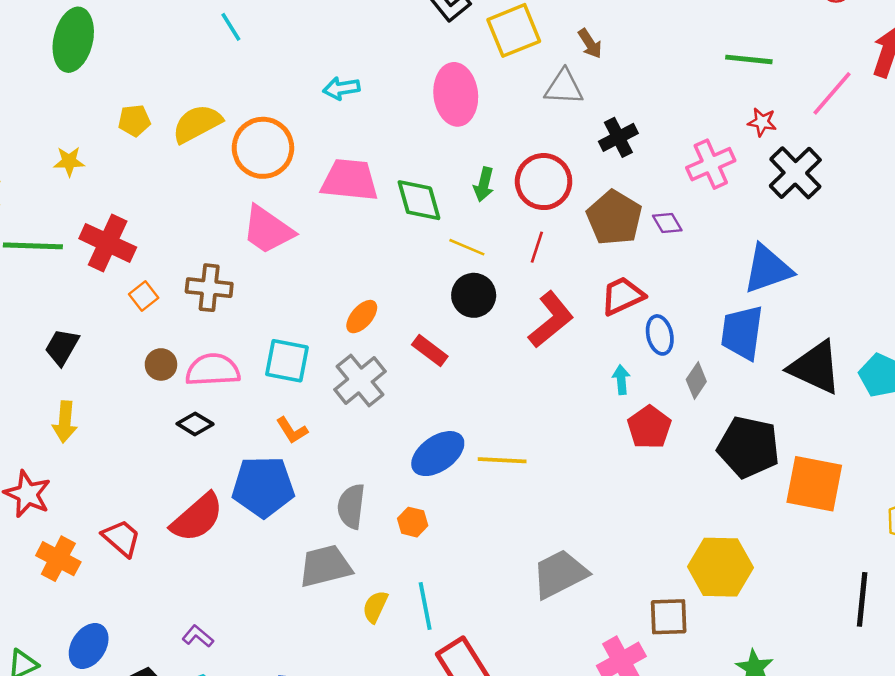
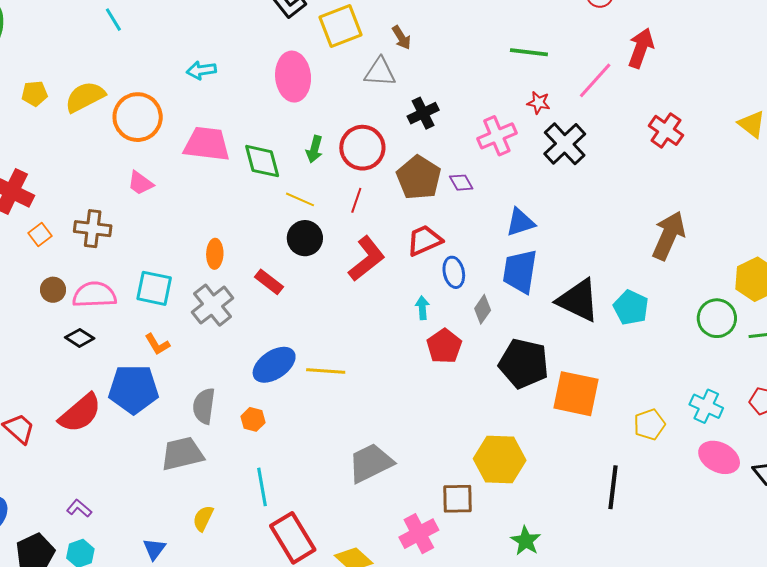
pink trapezoid: (268, 230) -> (140, 183), size x0.6
blue triangle: (768, 269) -> (520, 222), moved, size x0.7
orange ellipse: (362, 317) -> (215, 254), turned -40
yellow semicircle: (375, 607) -> (203, 518), moved

